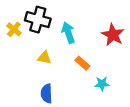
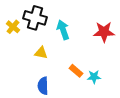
red star: (113, 35) -> (104, 32), turned -30
orange rectangle: (82, 63) -> (76, 71), moved

